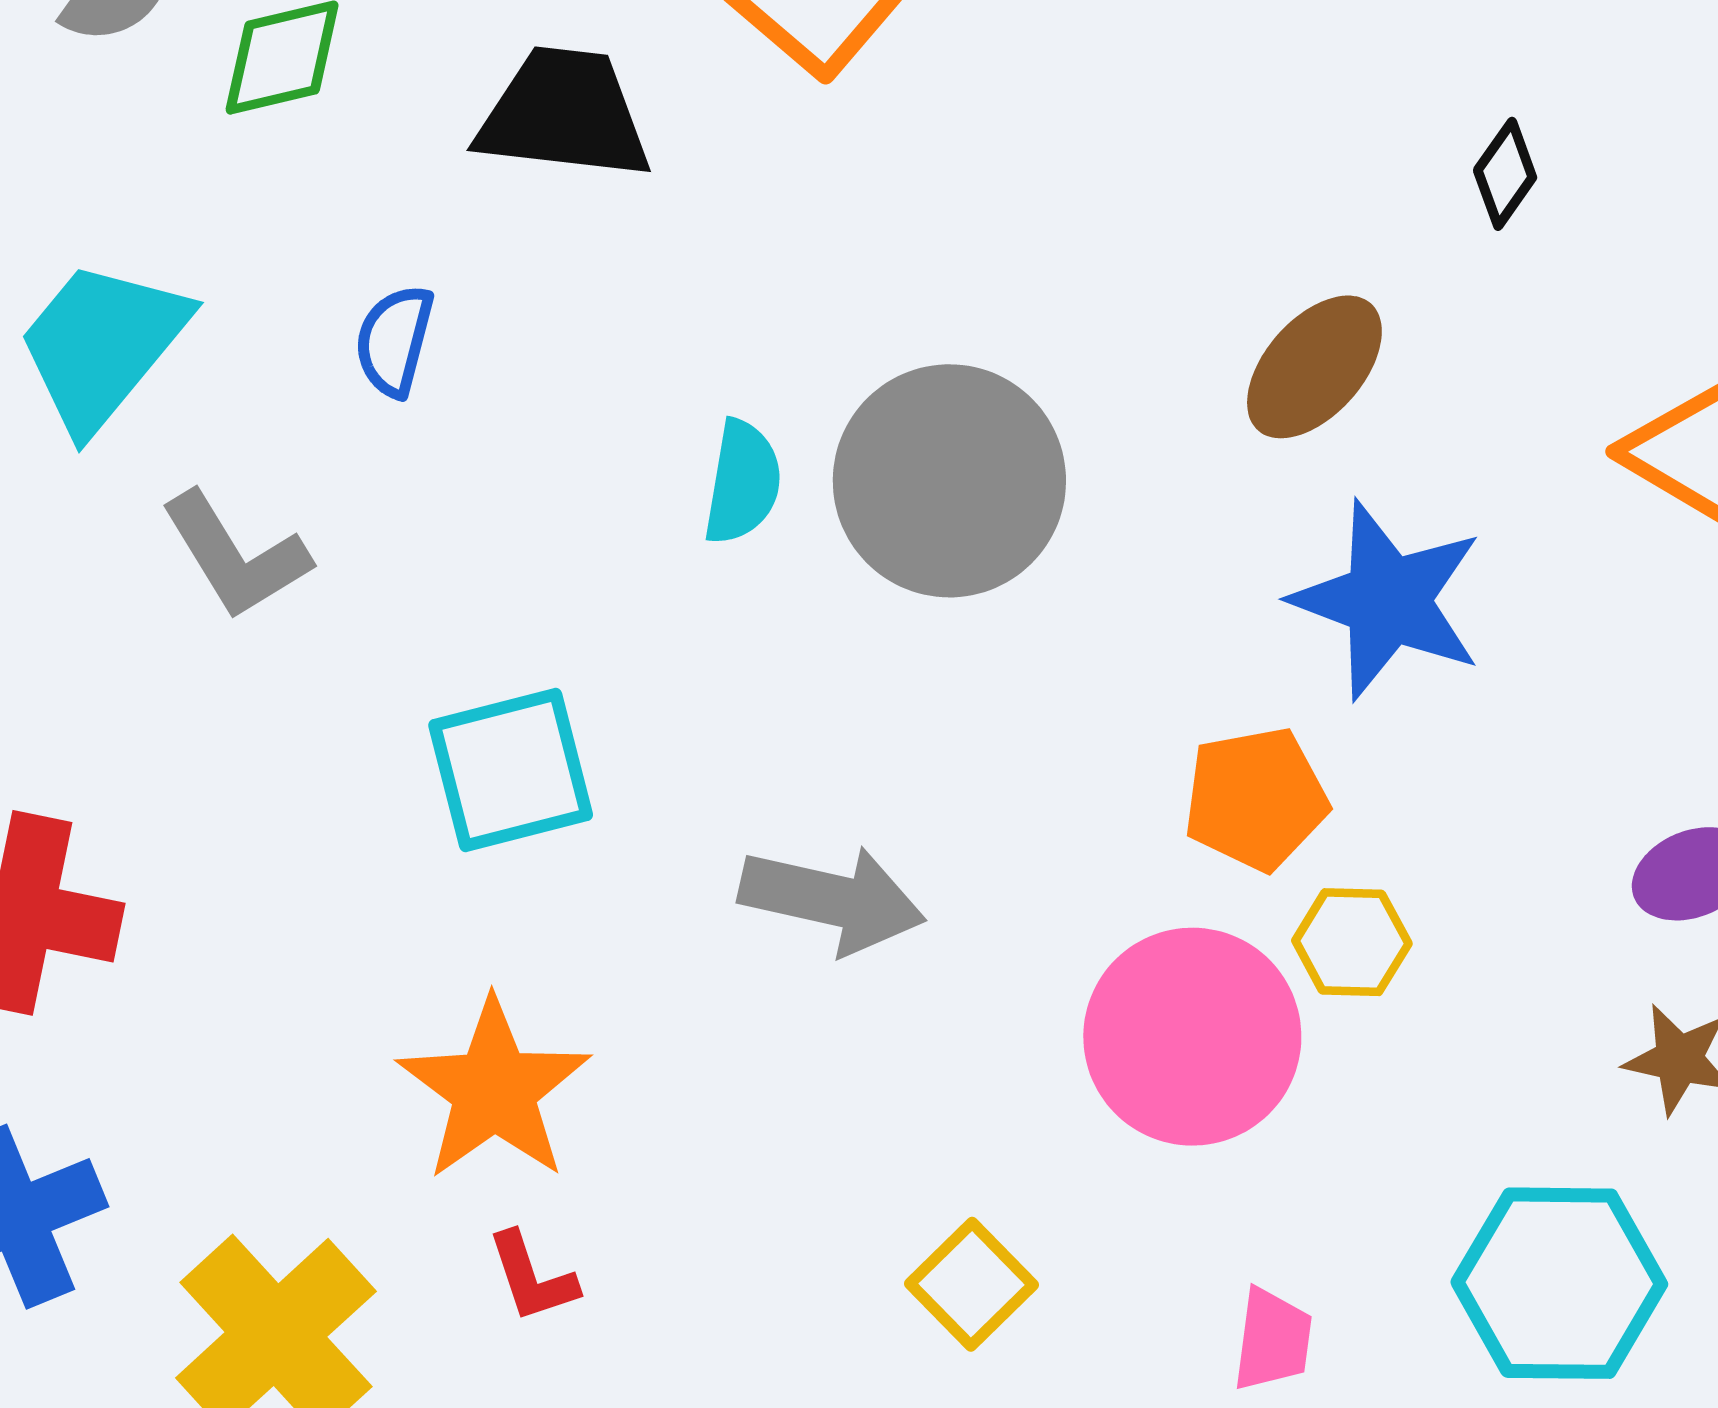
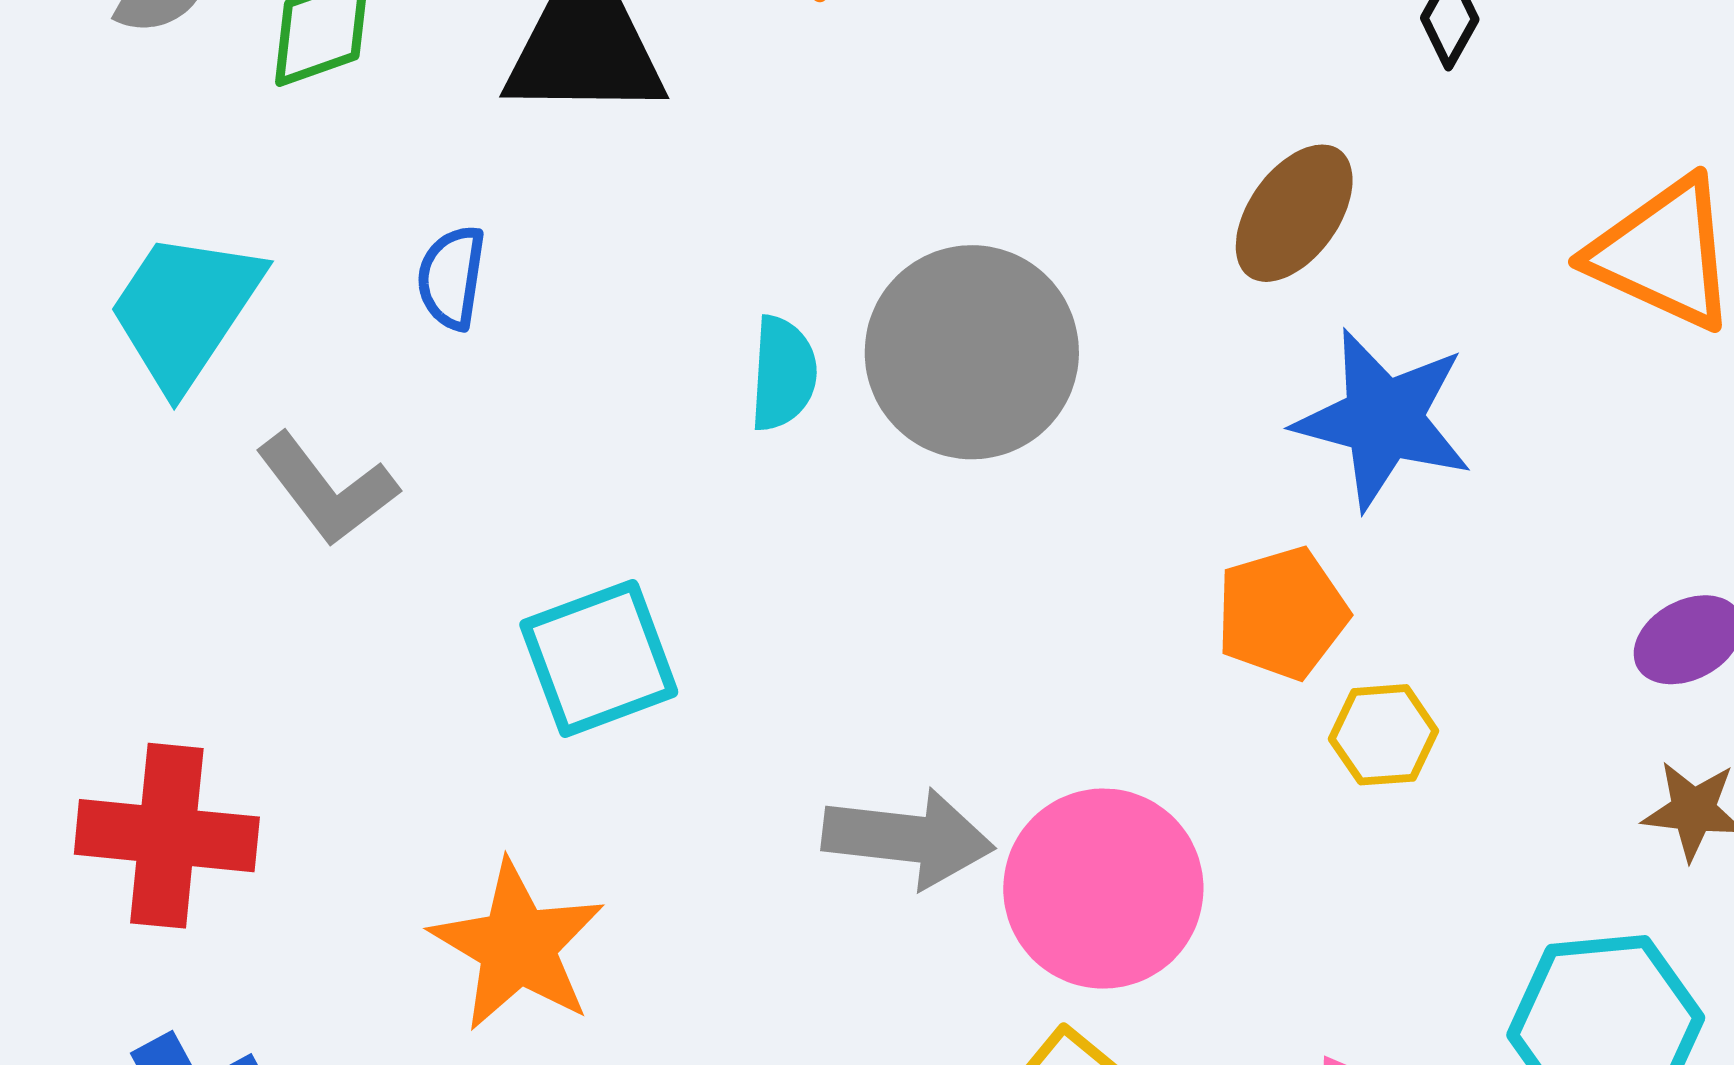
gray arrow: (832, 900) -> (908, 838), moved
pink circle: (1192, 1037) -> (1103, 889), moved
orange star: (494, 1090) -> (518, 946), moved

